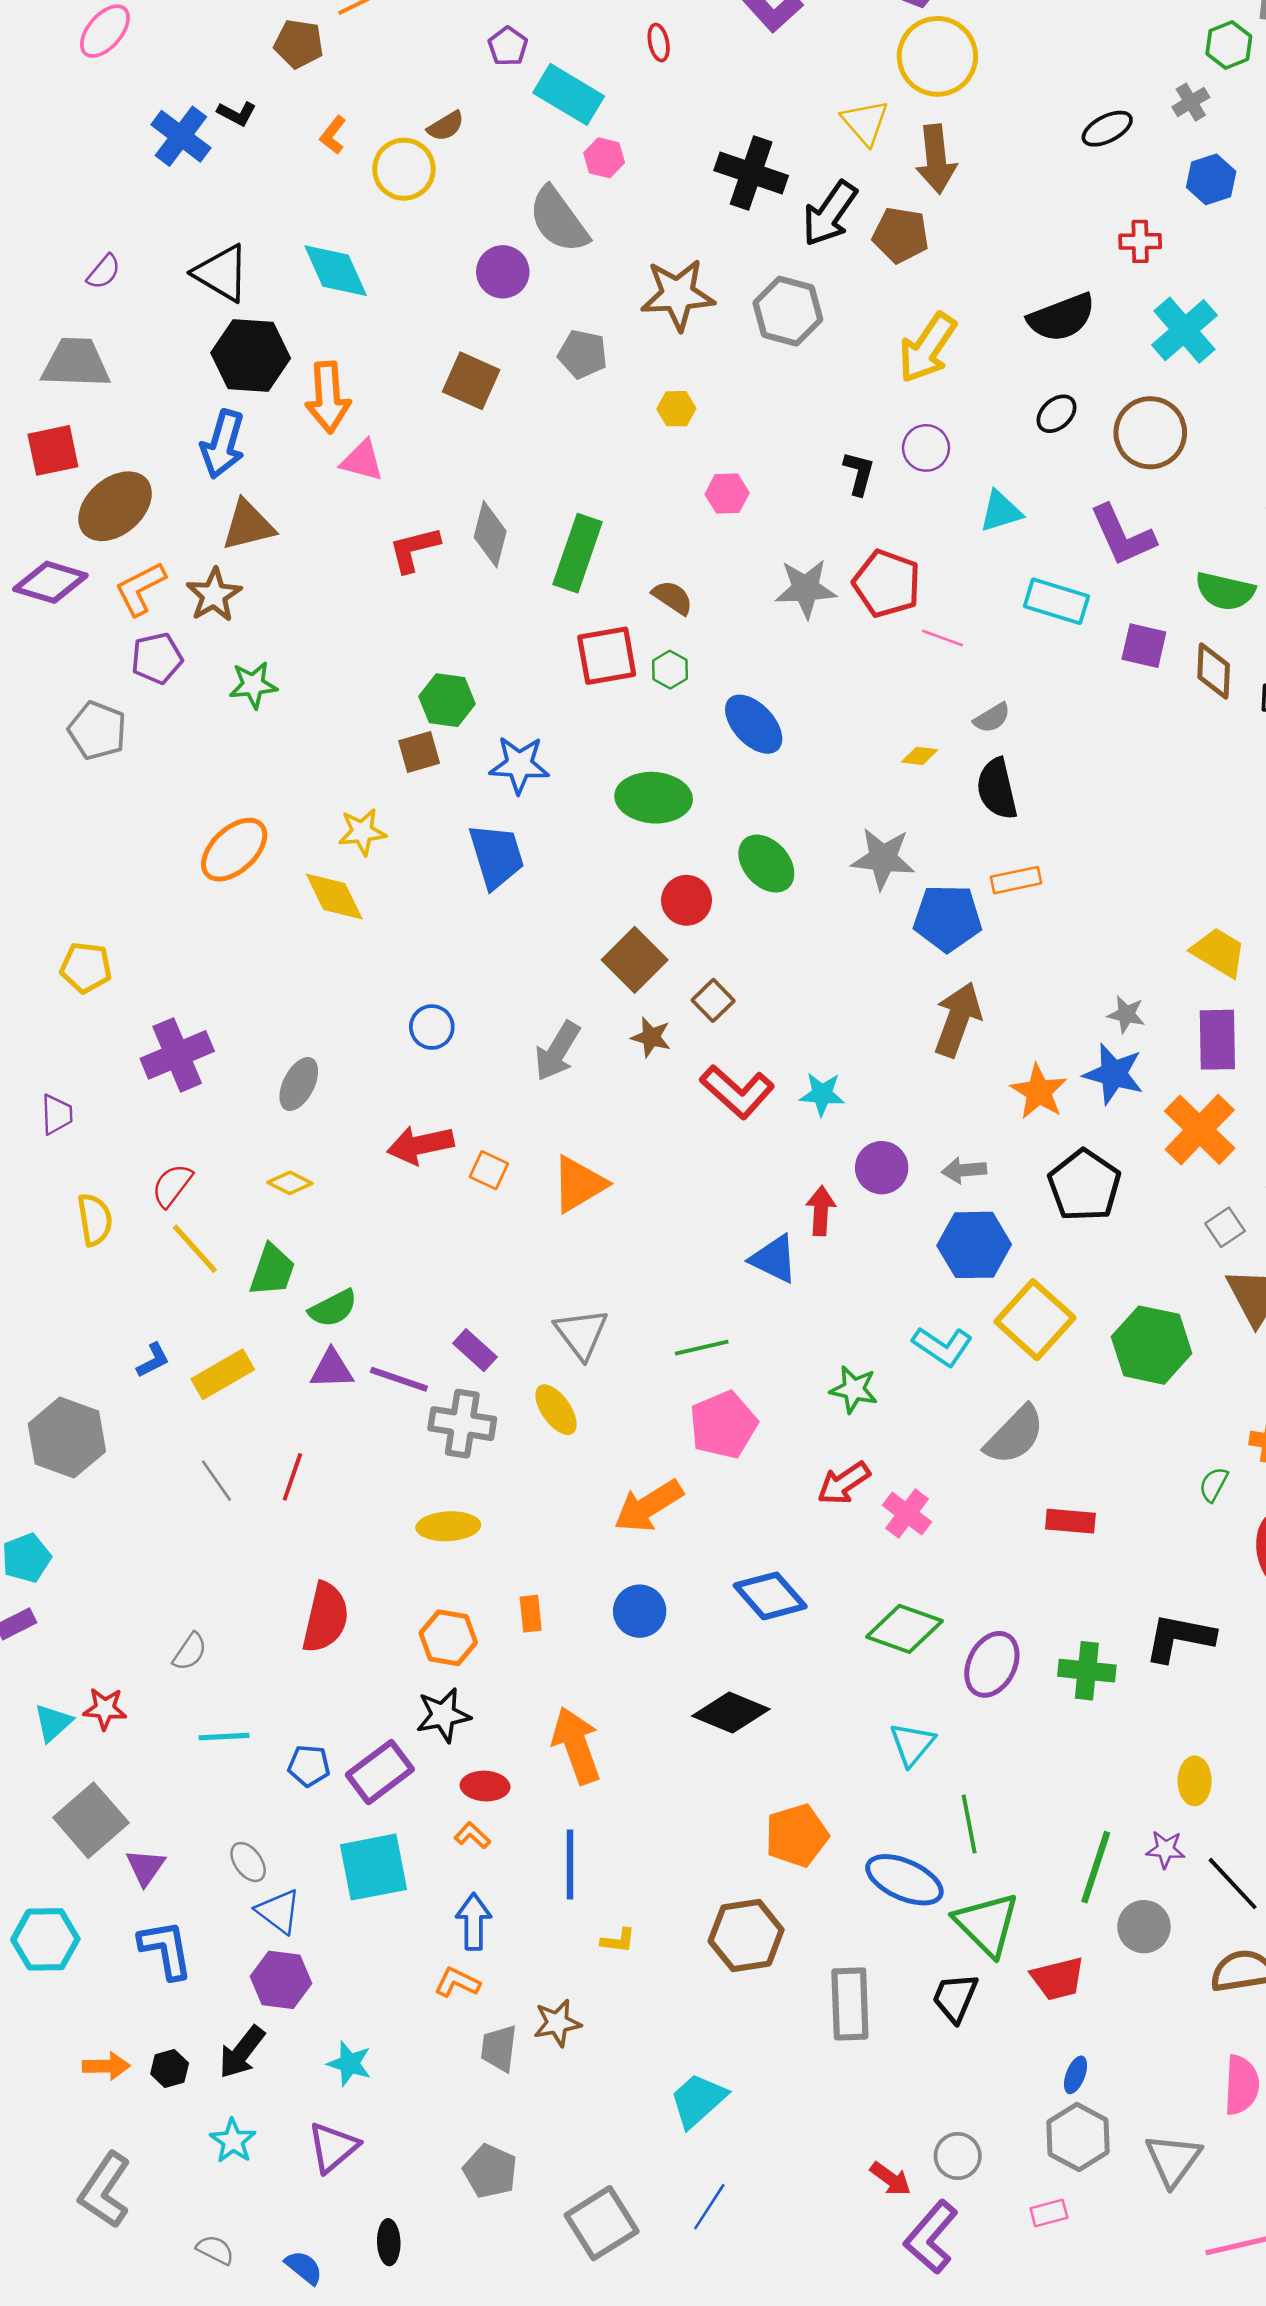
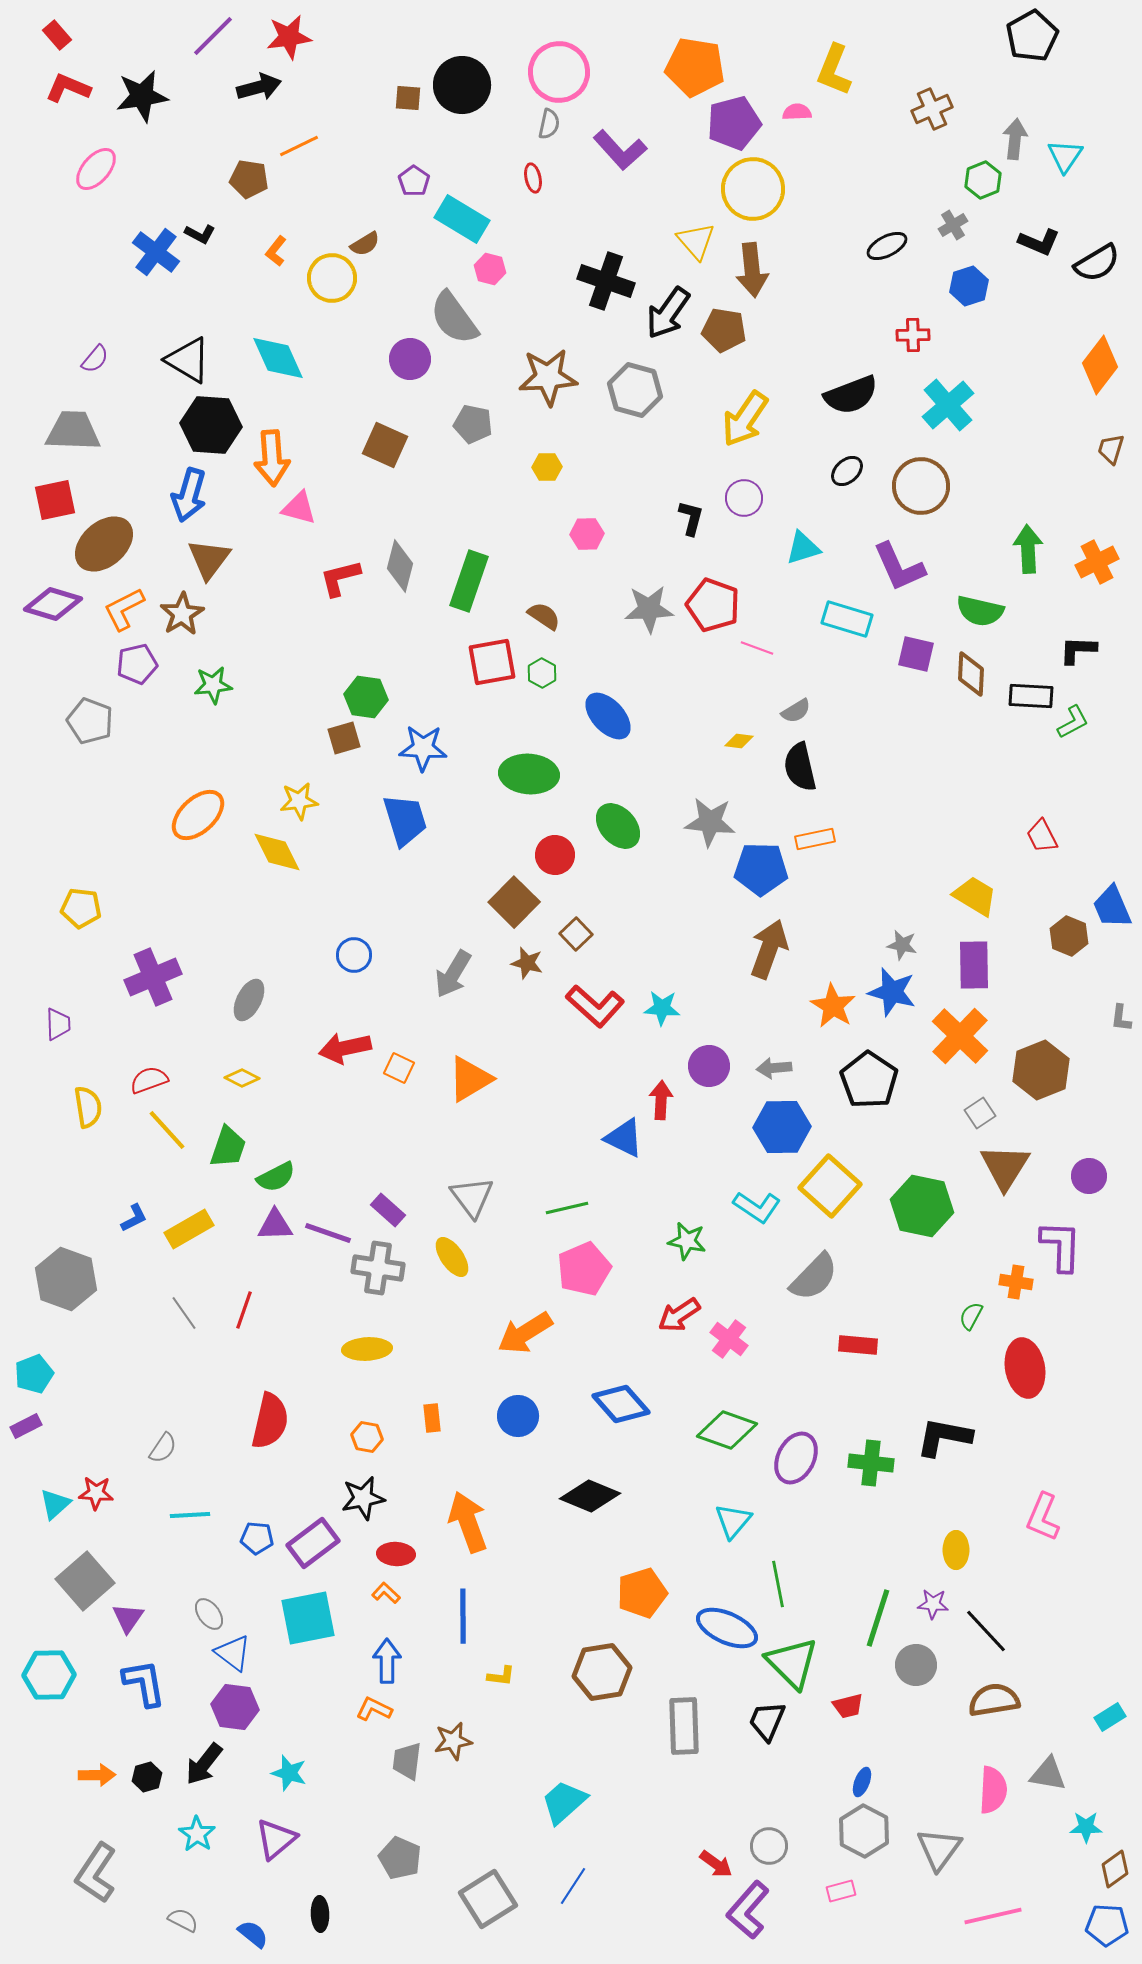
brown triangle: (248, 525) -> (209, 559), turned -39
red semicircle: (172, 1185) -> (149, 1080), turned 33
orange hexagon: (448, 1638) -> (367, 1437), size x0.7
red trapezoid: (1058, 1979) -> (848, 1706), size x0.7

